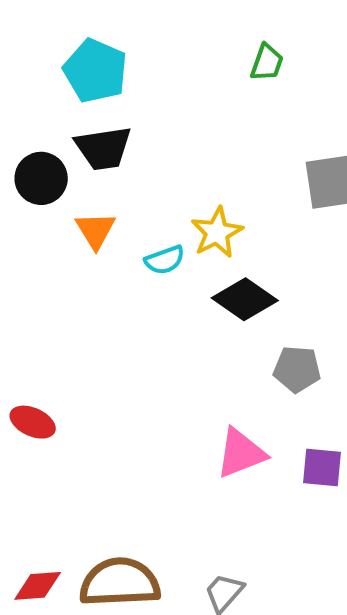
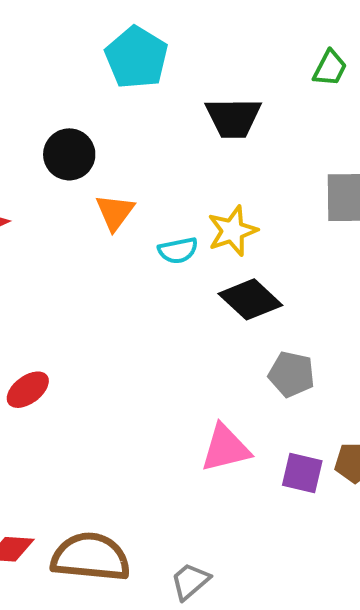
green trapezoid: (267, 63) -> (330, 68), moved
black trapezoid: (103, 148) -> (233, 118), moved
red ellipse: (33, 422) -> (28, 390), turned -69

